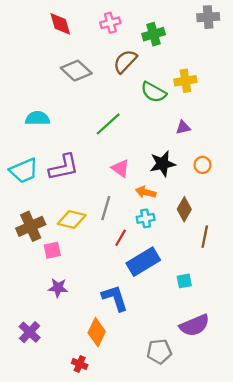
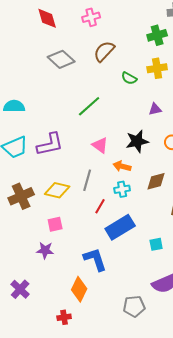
green cross: (154, 34) -> (157, 35), moved
green semicircle: (154, 92) -> (129, 78), size x0.7
cyan semicircle: (38, 118) -> (14, 106), moved
brown diamond: (184, 209) -> (156, 181), turned 45
pink square: (52, 250) -> (55, 224), moved
red cross: (80, 364) -> (64, 317), turned -32

